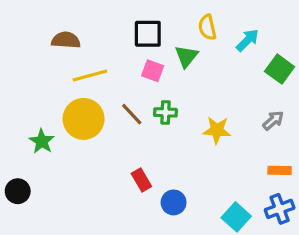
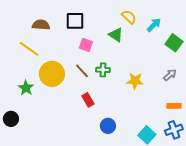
yellow semicircle: (207, 27) -> (129, 17), turned 147
black square: (148, 34) -> (75, 21), moved
green triangle: (186, 56) -> (116, 35), turned -35
pink square: (153, 71) -> (86, 45), moved
yellow line: (90, 76) -> (29, 49), moved, turned 50
red rectangle: (141, 180) -> (88, 100), moved

